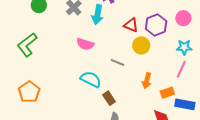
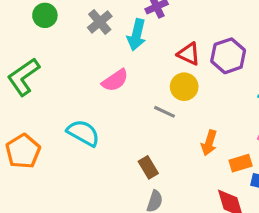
pink semicircle: (85, 44) -> (115, 80), turned -54
yellow circle: (141, 45) -> (184, 87), moved
cyan semicircle: (91, 79) -> (83, 133), moved

